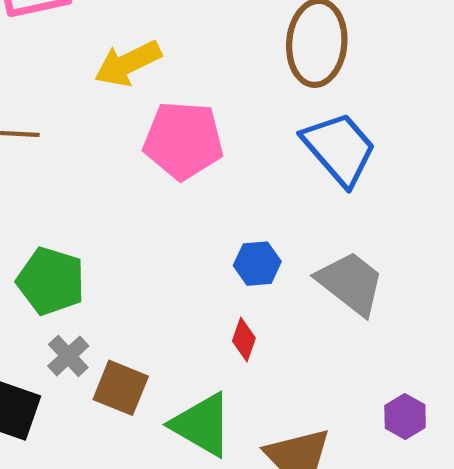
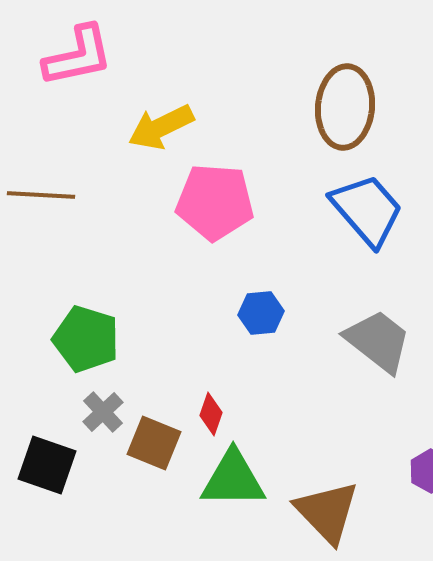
blue hexagon: (257, 264) -> (261, 313), moved
red diamond: (244, 340) -> (211, 414), moved
green triangle: (202, 425) -> (233, 479), turned -30

